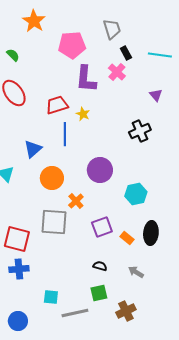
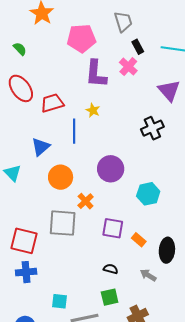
purple triangle: (156, 95) -> (169, 91), size x1.6
red trapezoid: (57, 105) -> (52, 103), moved
purple square: (102, 227) -> (113, 228), turned 30
black ellipse: (151, 233) -> (167, 250), moved

